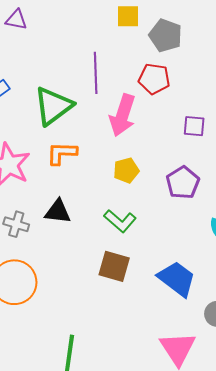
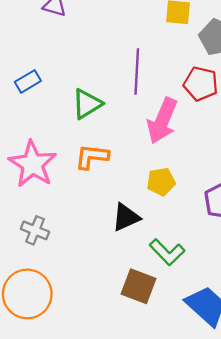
green triangle: (53, 106) -> (87, 104), size x0.7
black triangle: (58, 212) -> (126, 217), moved, turned -36
green L-shape: (120, 221) -> (167, 252), moved

